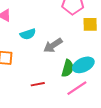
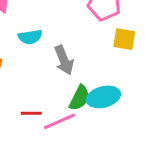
gray arrow: (53, 45) -> (64, 60), turned -90
pink line: (77, 88) -> (59, 121), moved

